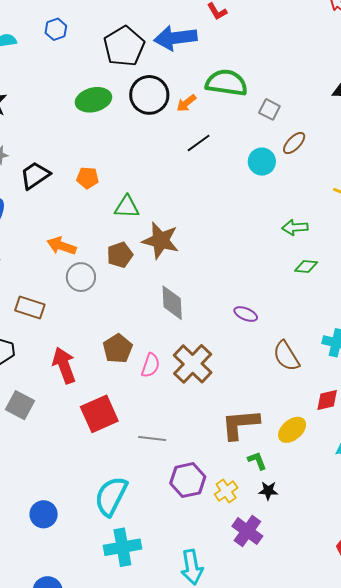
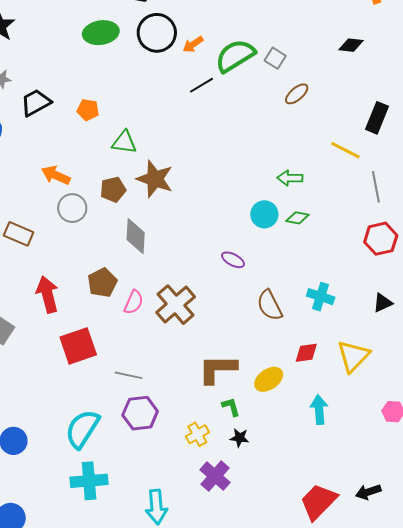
green semicircle: (226, 83) -> (235, 56), moved, turned -45
cyan circle: (262, 162) -> (264, 214), moved
gray diamond: (172, 303) -> (136, 236), moved
purple hexagon: (188, 480) -> (140, 413), moved

